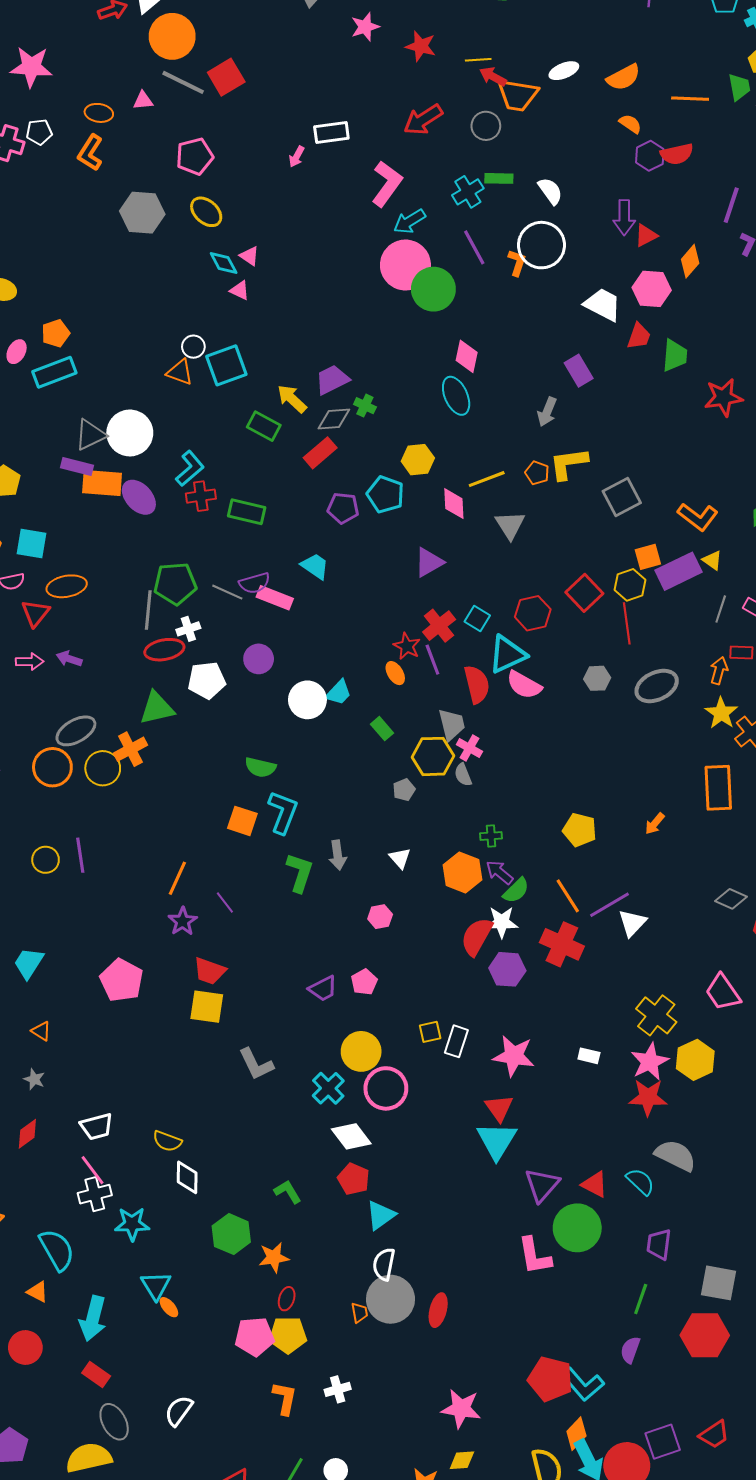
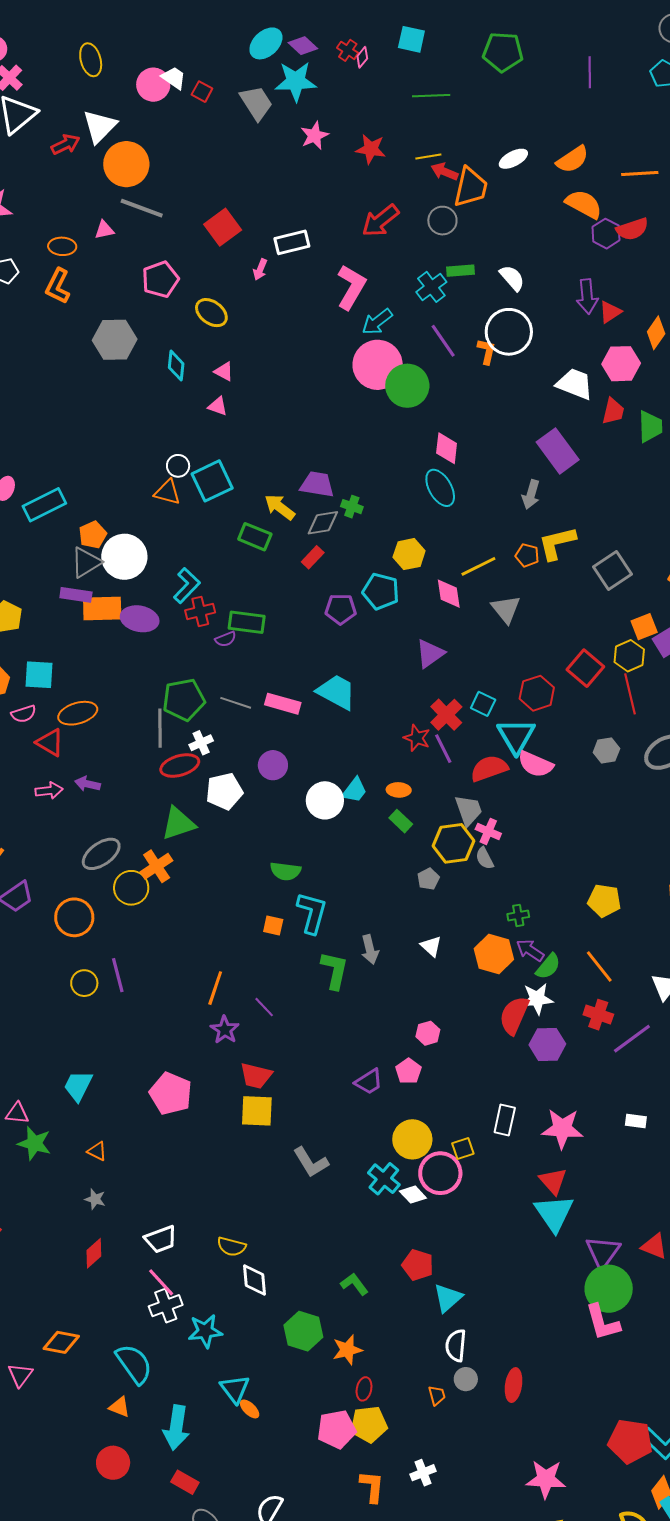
red square: (226, 77) -> (223, 227), moved
orange trapezoid: (518, 95) -> (471, 187), turned -81
orange semicircle: (630, 124) -> (584, 204), size x1.6
yellow ellipse: (206, 212) -> (211, 313), moved
cyan diamond: (224, 263) -> (176, 366), moved, turned 40
orange pentagon: (56, 333) -> (93, 535), moved
purple rectangle: (579, 371) -> (558, 451), size x1.4
purple trapezoid: (332, 380) -> (317, 484), turned 42
red rectangle: (320, 453) -> (313, 557), size x0.7
purple ellipse: (139, 497) -> (140, 619), turned -30
cyan trapezoid: (315, 566) -> (337, 692), moved, size x1.4
purple semicircle: (255, 583) -> (226, 639), moved, size x0.7
red triangle: (35, 613) -> (50, 743), turned -32
cyan triangle: (507, 654) -> (516, 736), turned -30
orange ellipse: (395, 673) -> (399, 790), moved, turned -50
red semicircle: (477, 684) -> (489, 768), turned -90
orange circle: (52, 767) -> (74, 917), moved
orange square: (242, 821) -> (273, 926), size x0.7
purple line: (609, 905) -> (632, 1039), moved
pink hexagon: (380, 917) -> (428, 1033), moved
red cross: (562, 944) -> (598, 1015), size x0.7
yellow square: (430, 1032) -> (463, 1149), moved
white diamond: (351, 1136) -> (413, 1195), moved, size x0.7
green circle: (577, 1228) -> (609, 1289), moved
gray circle: (390, 1299) -> (466, 1379), size x0.5

